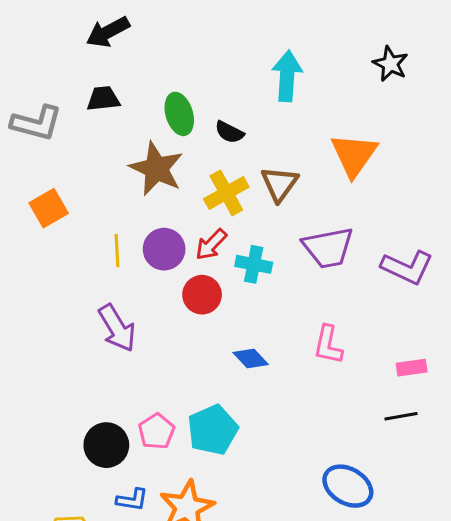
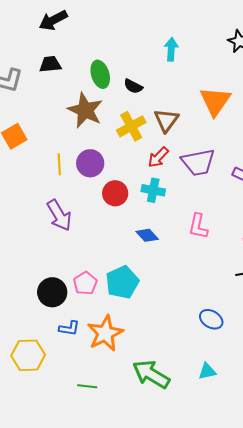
cyan arrow: (287, 76) -> (171, 49), size x0.7
red arrow: (211, 245) -> (158, 157), moved
cyan cross: (254, 264) -> (153, 190), moved
blue ellipse: (348, 486) -> (211, 319), size x0.7

